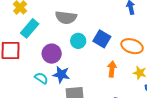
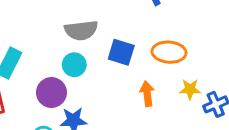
gray semicircle: (66, 17) -> (81, 30), moved
cyan circle: (78, 41) -> (74, 65), moved

